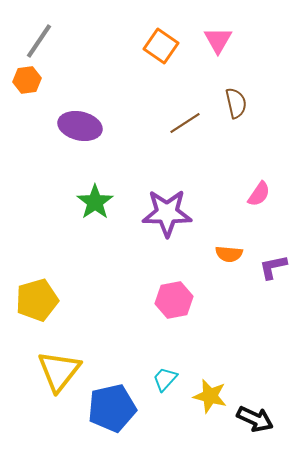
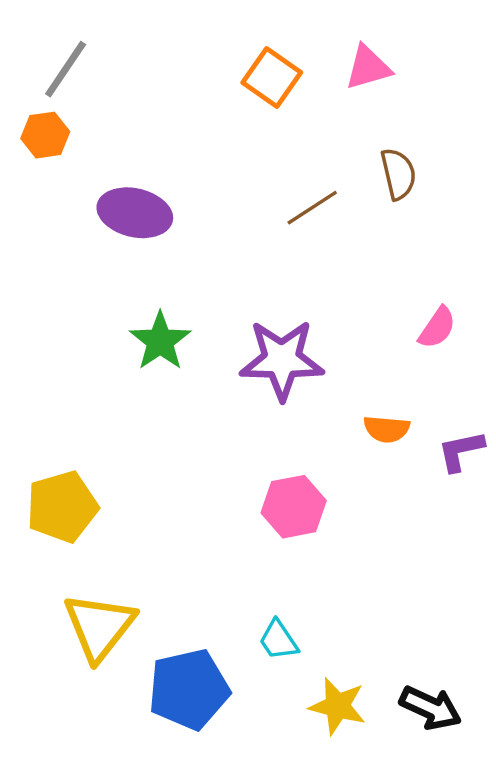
pink triangle: (218, 40) -> (368, 67), turned 44
cyan trapezoid: (165, 379) -> (278, 640), turned -76
yellow star: (210, 396) -> (338, 706), moved

